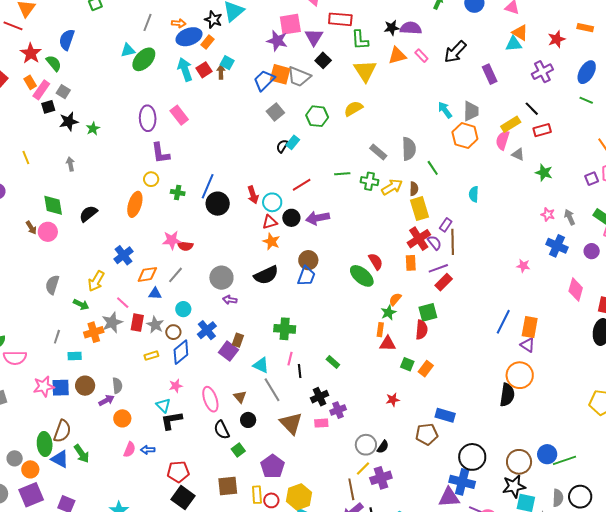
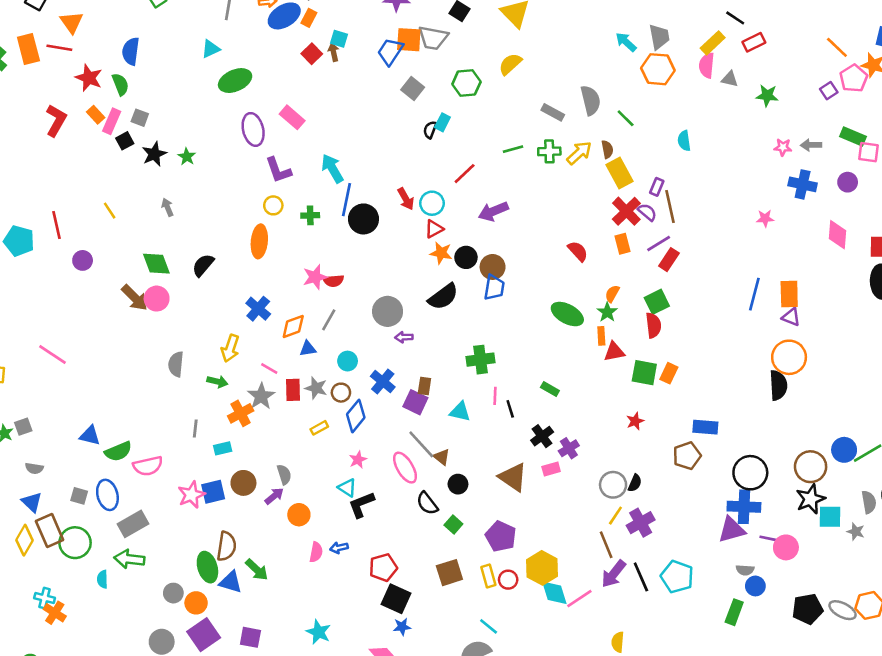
green ellipse: (144, 59) -> (235, 81), moved, turned 35
green semicircle: (54, 63) -> (120, 84), turned 30
cyan arrow: (185, 69) -> (332, 168), moved
gray arrow: (570, 217) -> (811, 145), turned -56
black circle: (291, 218) -> (466, 257), moved
brown arrow: (31, 228) -> (135, 298), size x1.6
green ellipse: (362, 276) -> (567, 314), moved
green square: (407, 364) -> (644, 373), size x1.5
gray line: (272, 390) -> (421, 444), moved

